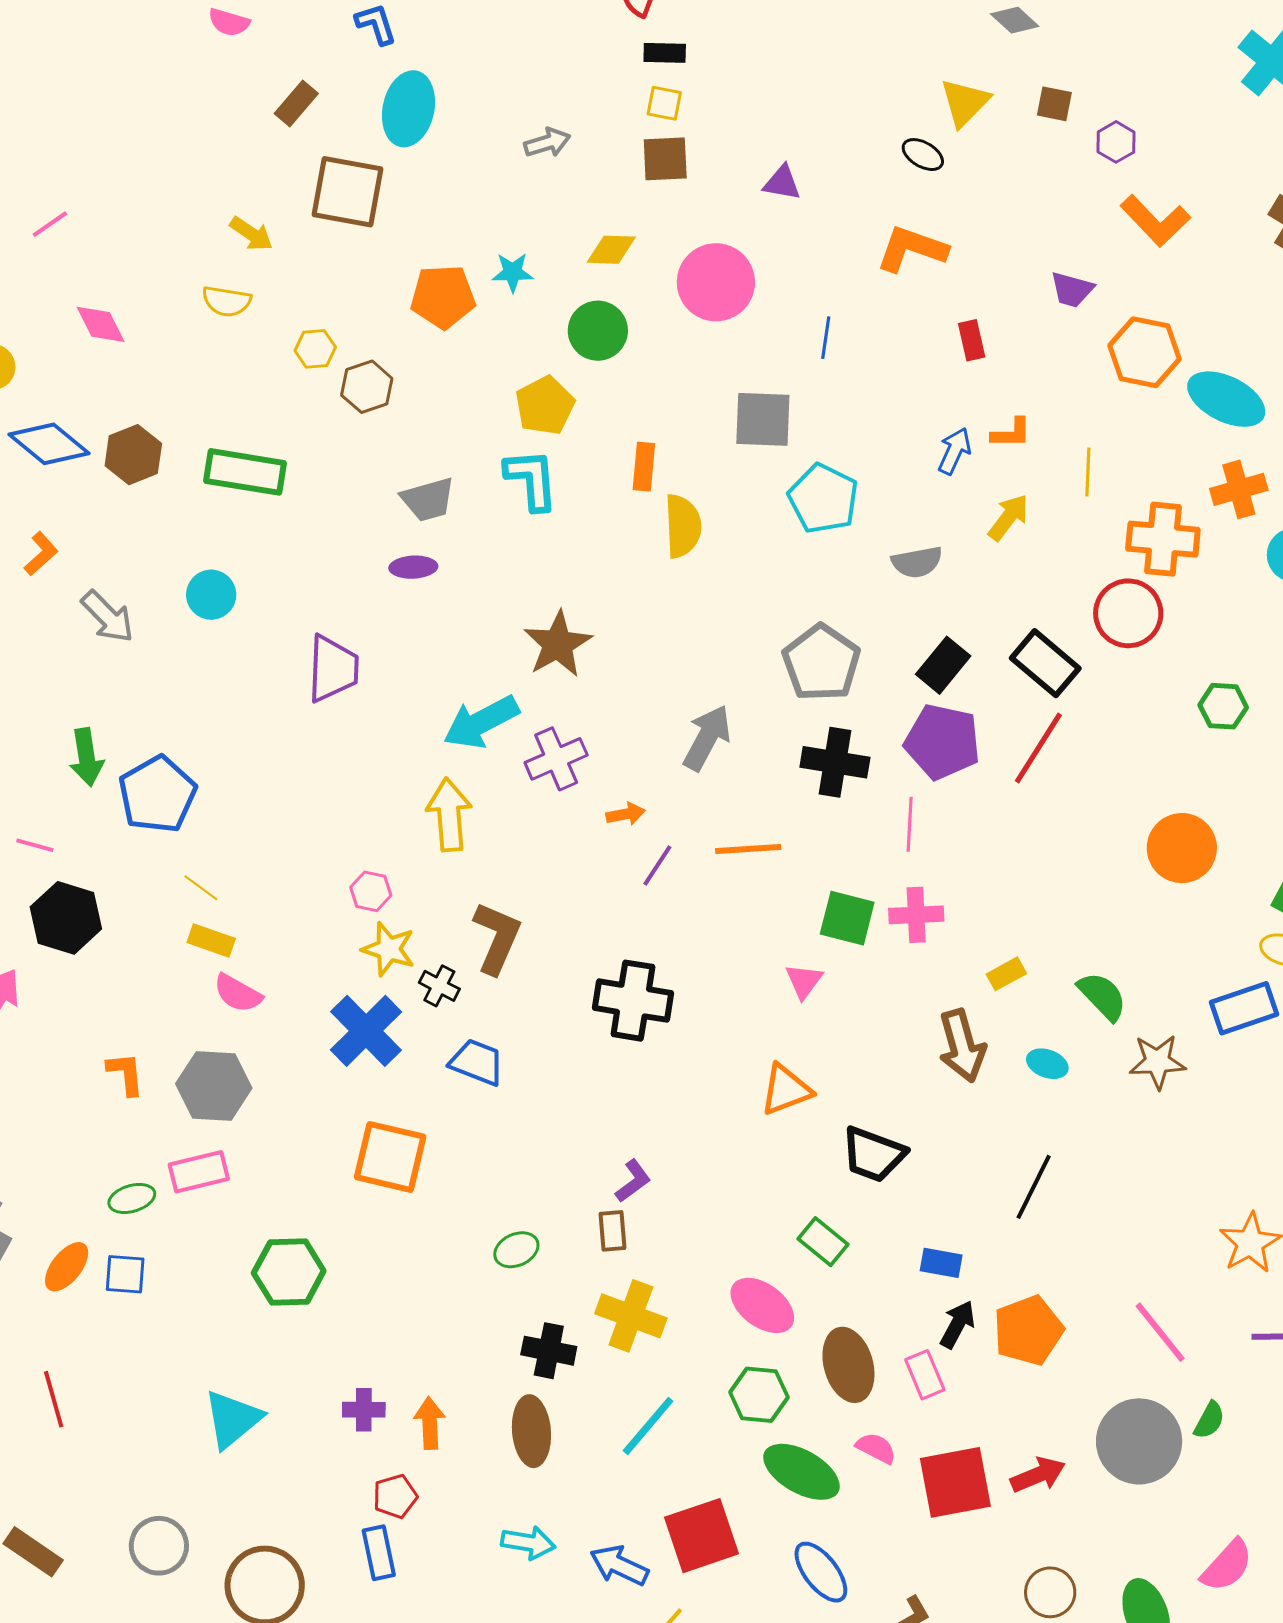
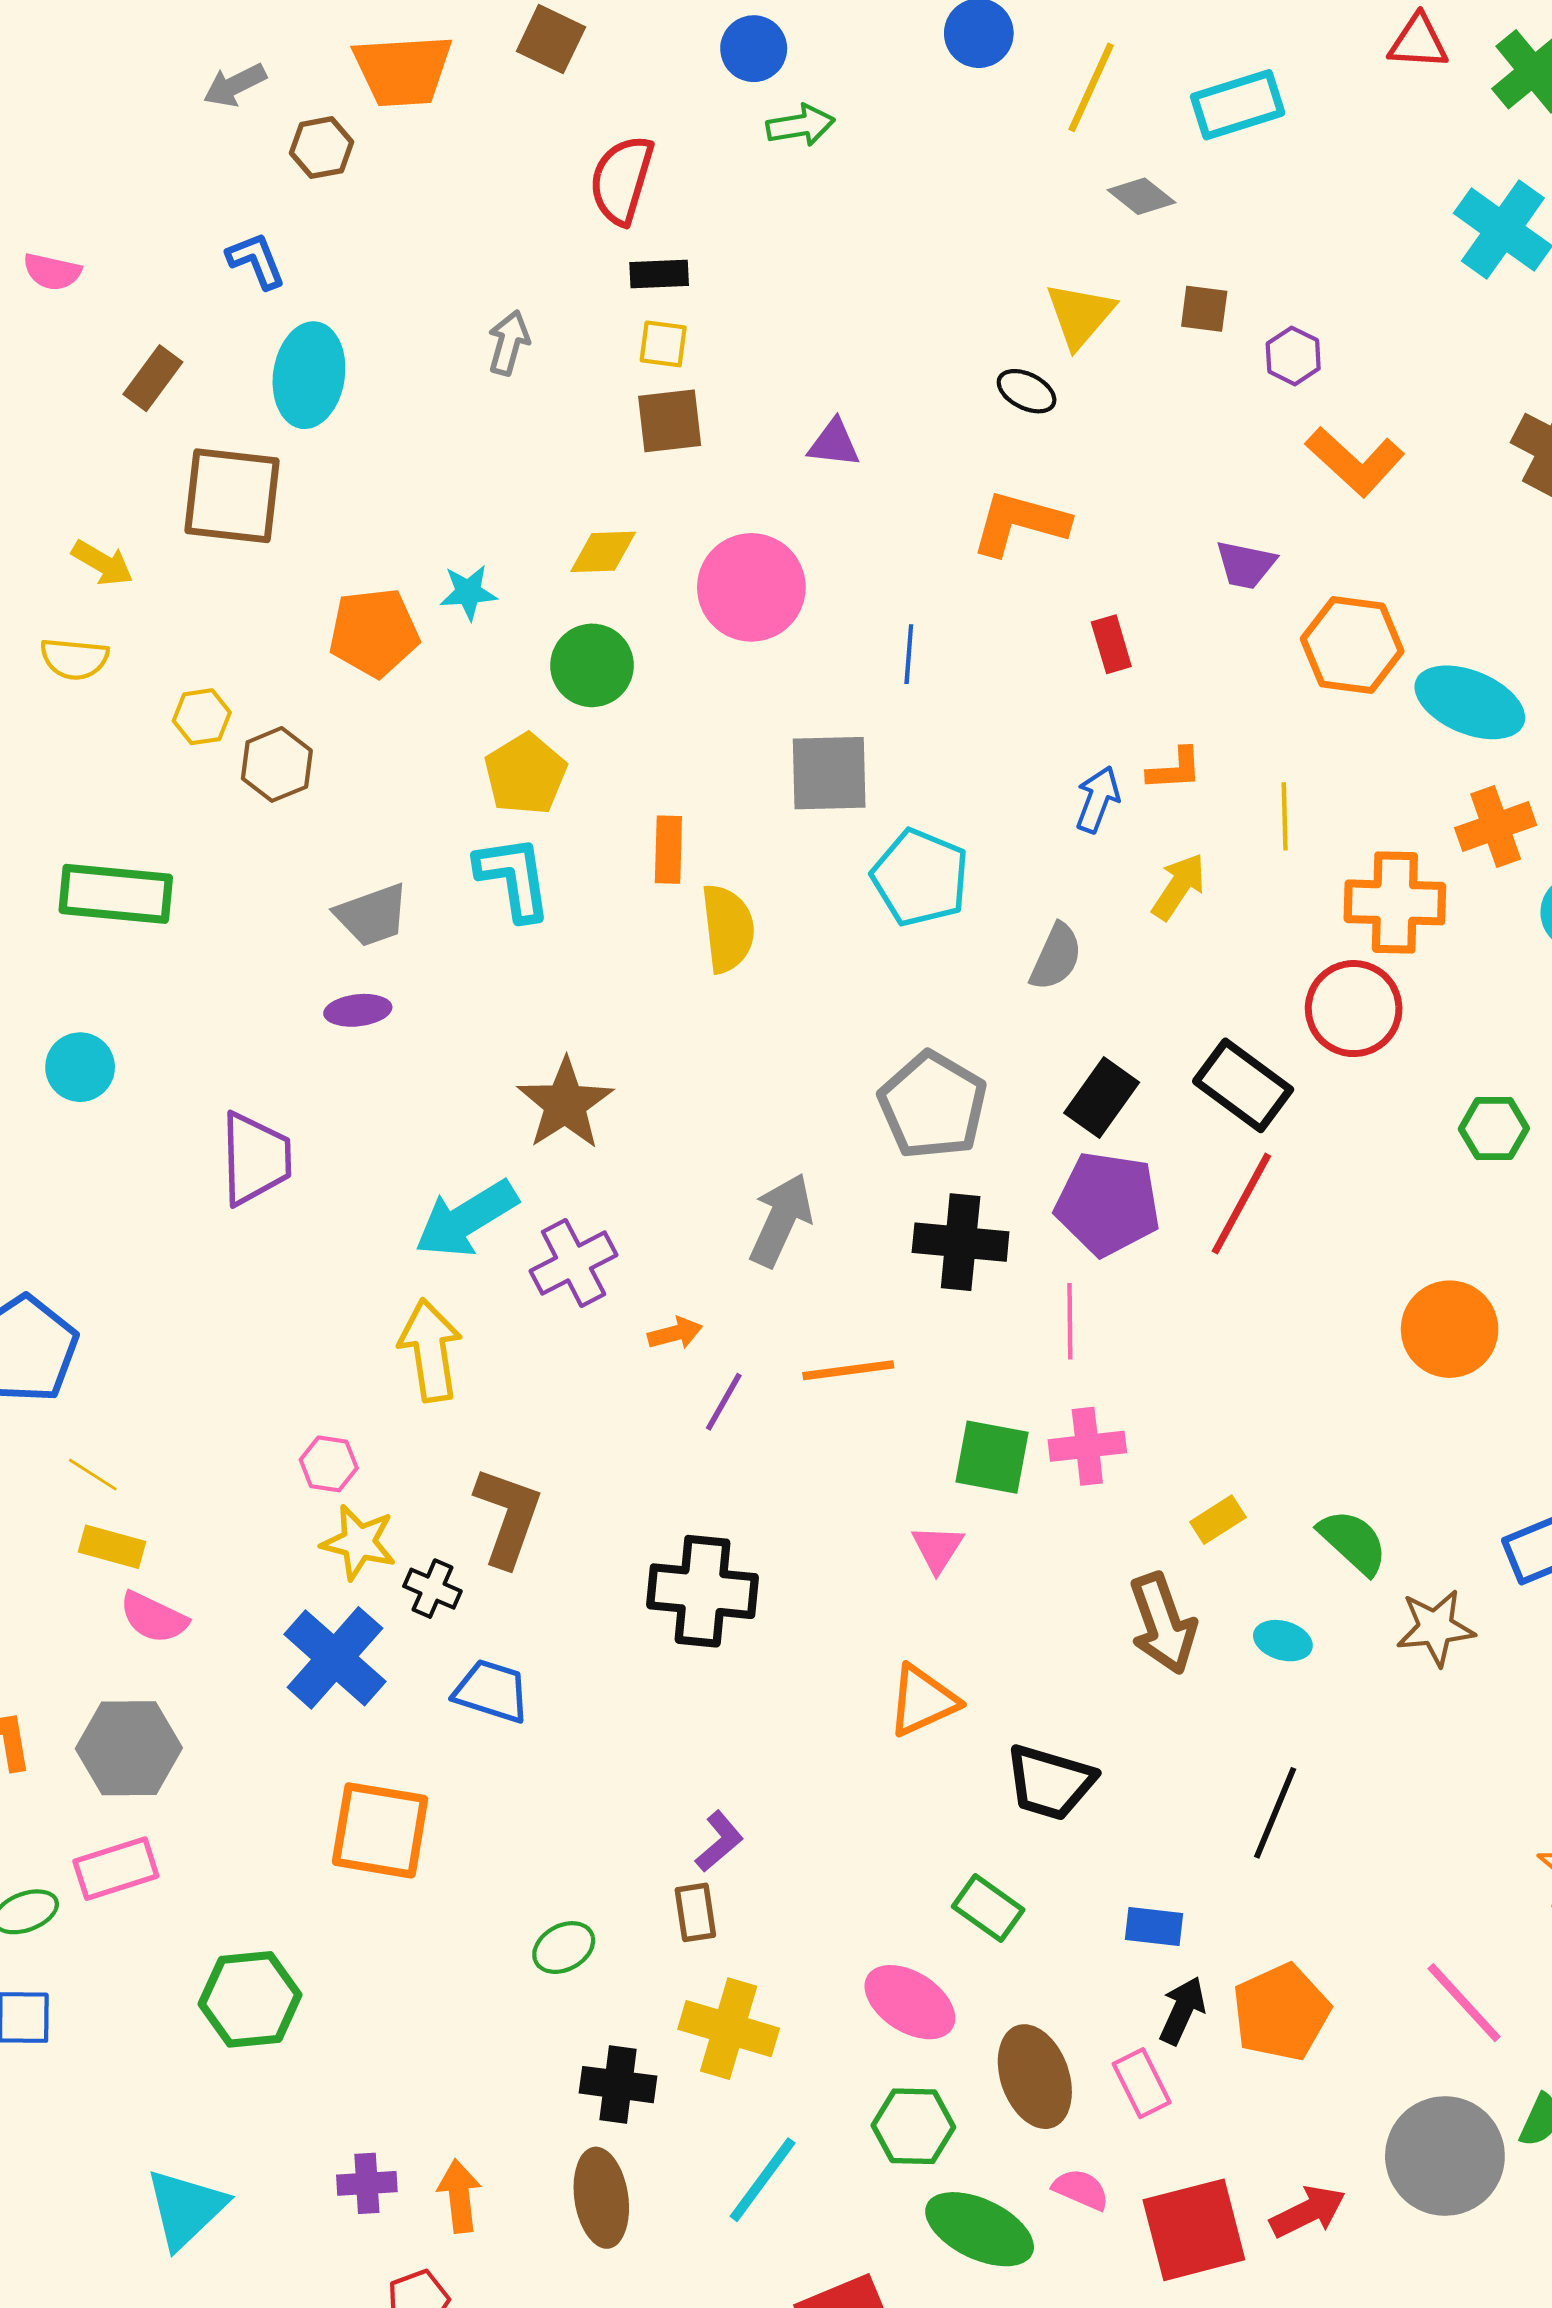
gray arrow: (547, 143) -> (509, 343), moved, turned -54
gray semicircle: (917, 562) -> (1056, 957), turned -51

